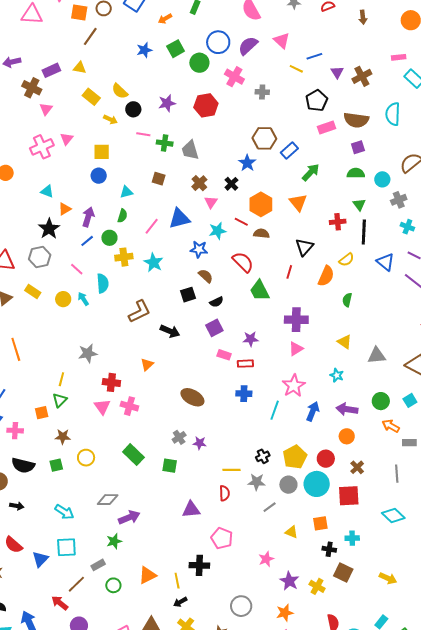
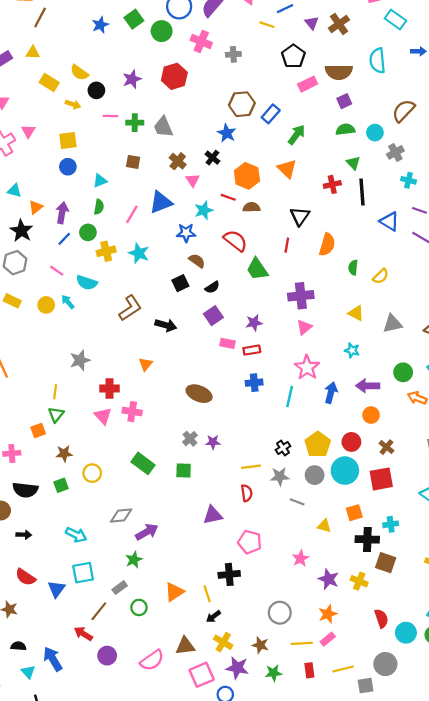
yellow semicircle: (346, 260) -> (381, 276), moved
cyan semicircle: (103, 283) -> (87, 283), turned 120
gray line: (270, 507) -> (297, 502), turned 64
black cross: (329, 549) -> (367, 539), size x1.5

